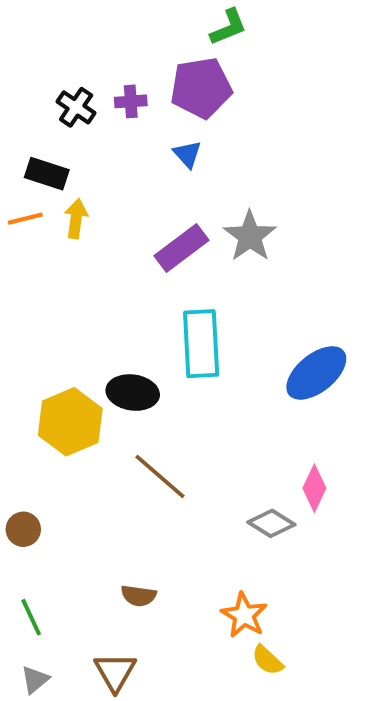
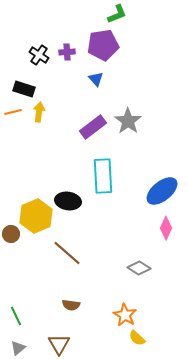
brown line: (160, 477) -> (67, 253), moved
pink diamond: (314, 488) -> (166, 228), moved
brown circle: (23, 529) -> (11, 234), moved

